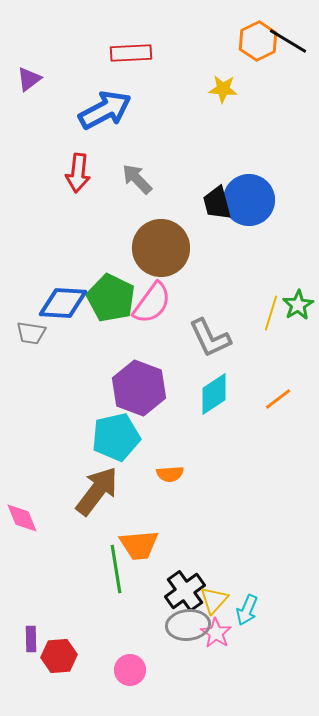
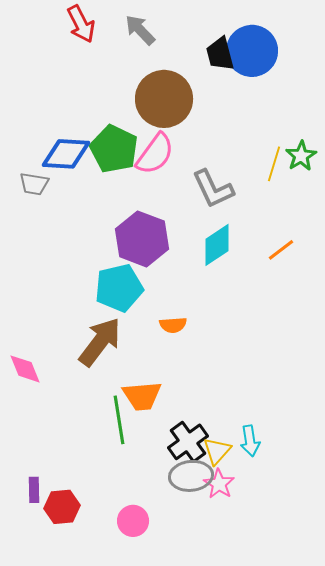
red arrow: (78, 173) -> (81, 24), turned -33
cyan arrow: (247, 610) -> (250, 441), moved, turned -32

